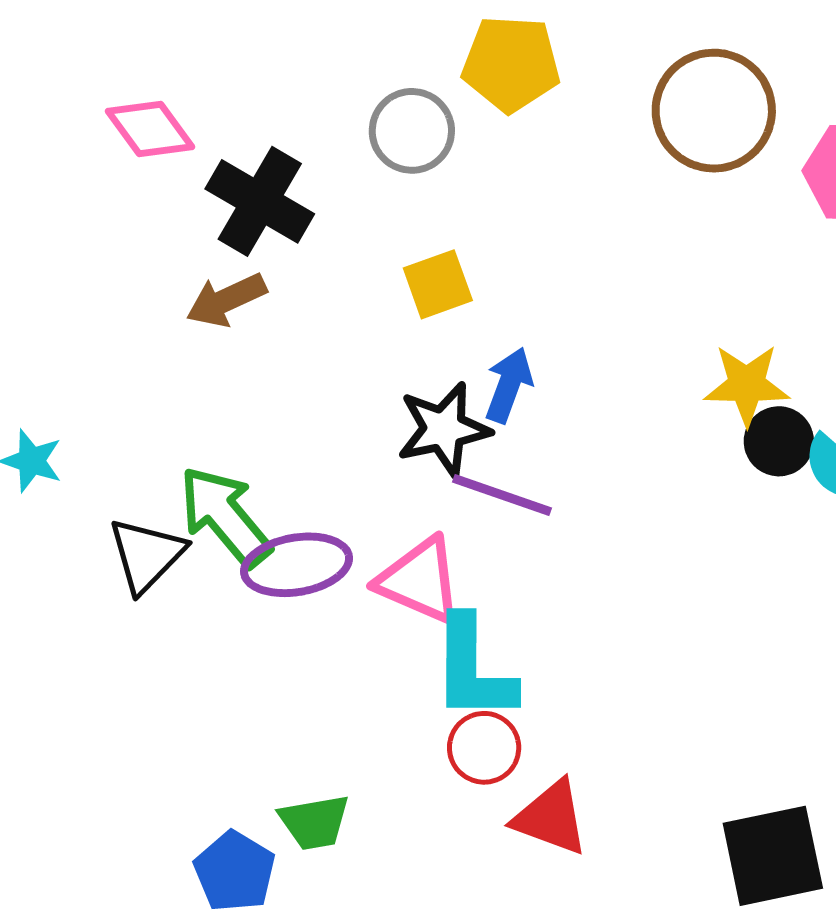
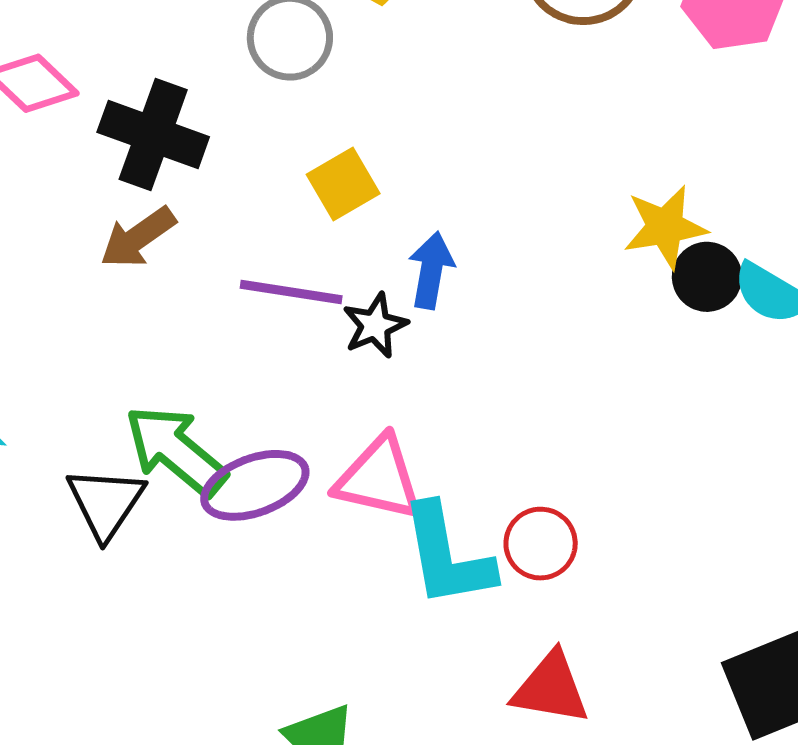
black star: (444, 429) -> (375, 325), size x0.7
purple line: (502, 495) -> (291, 292), moved
red circle: (484, 748) -> (541, 544), moved

